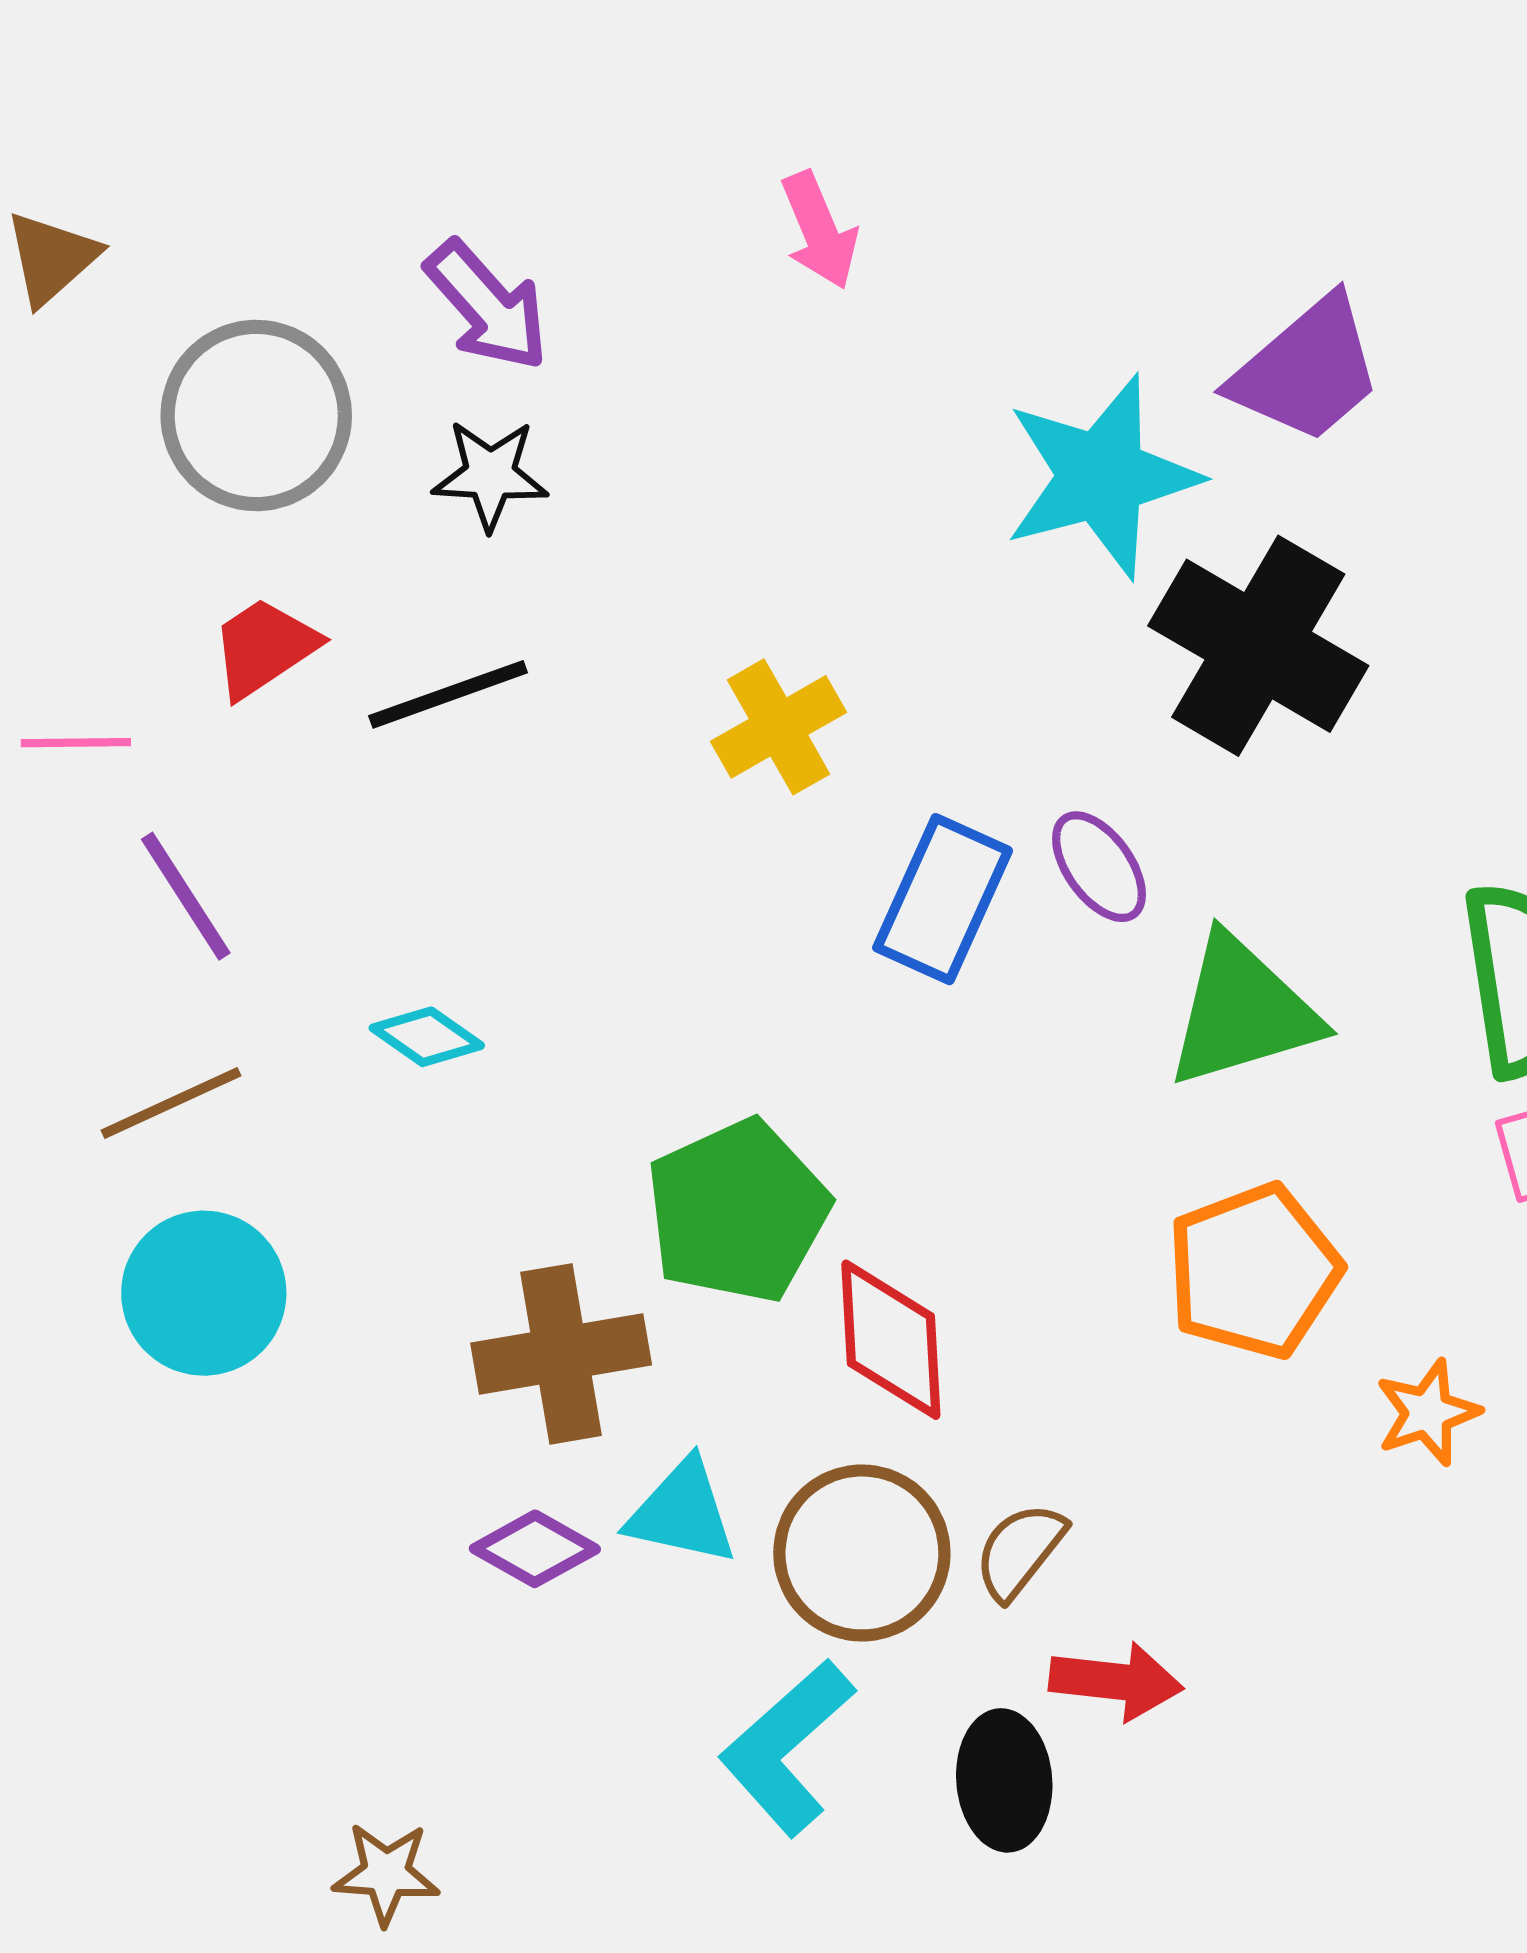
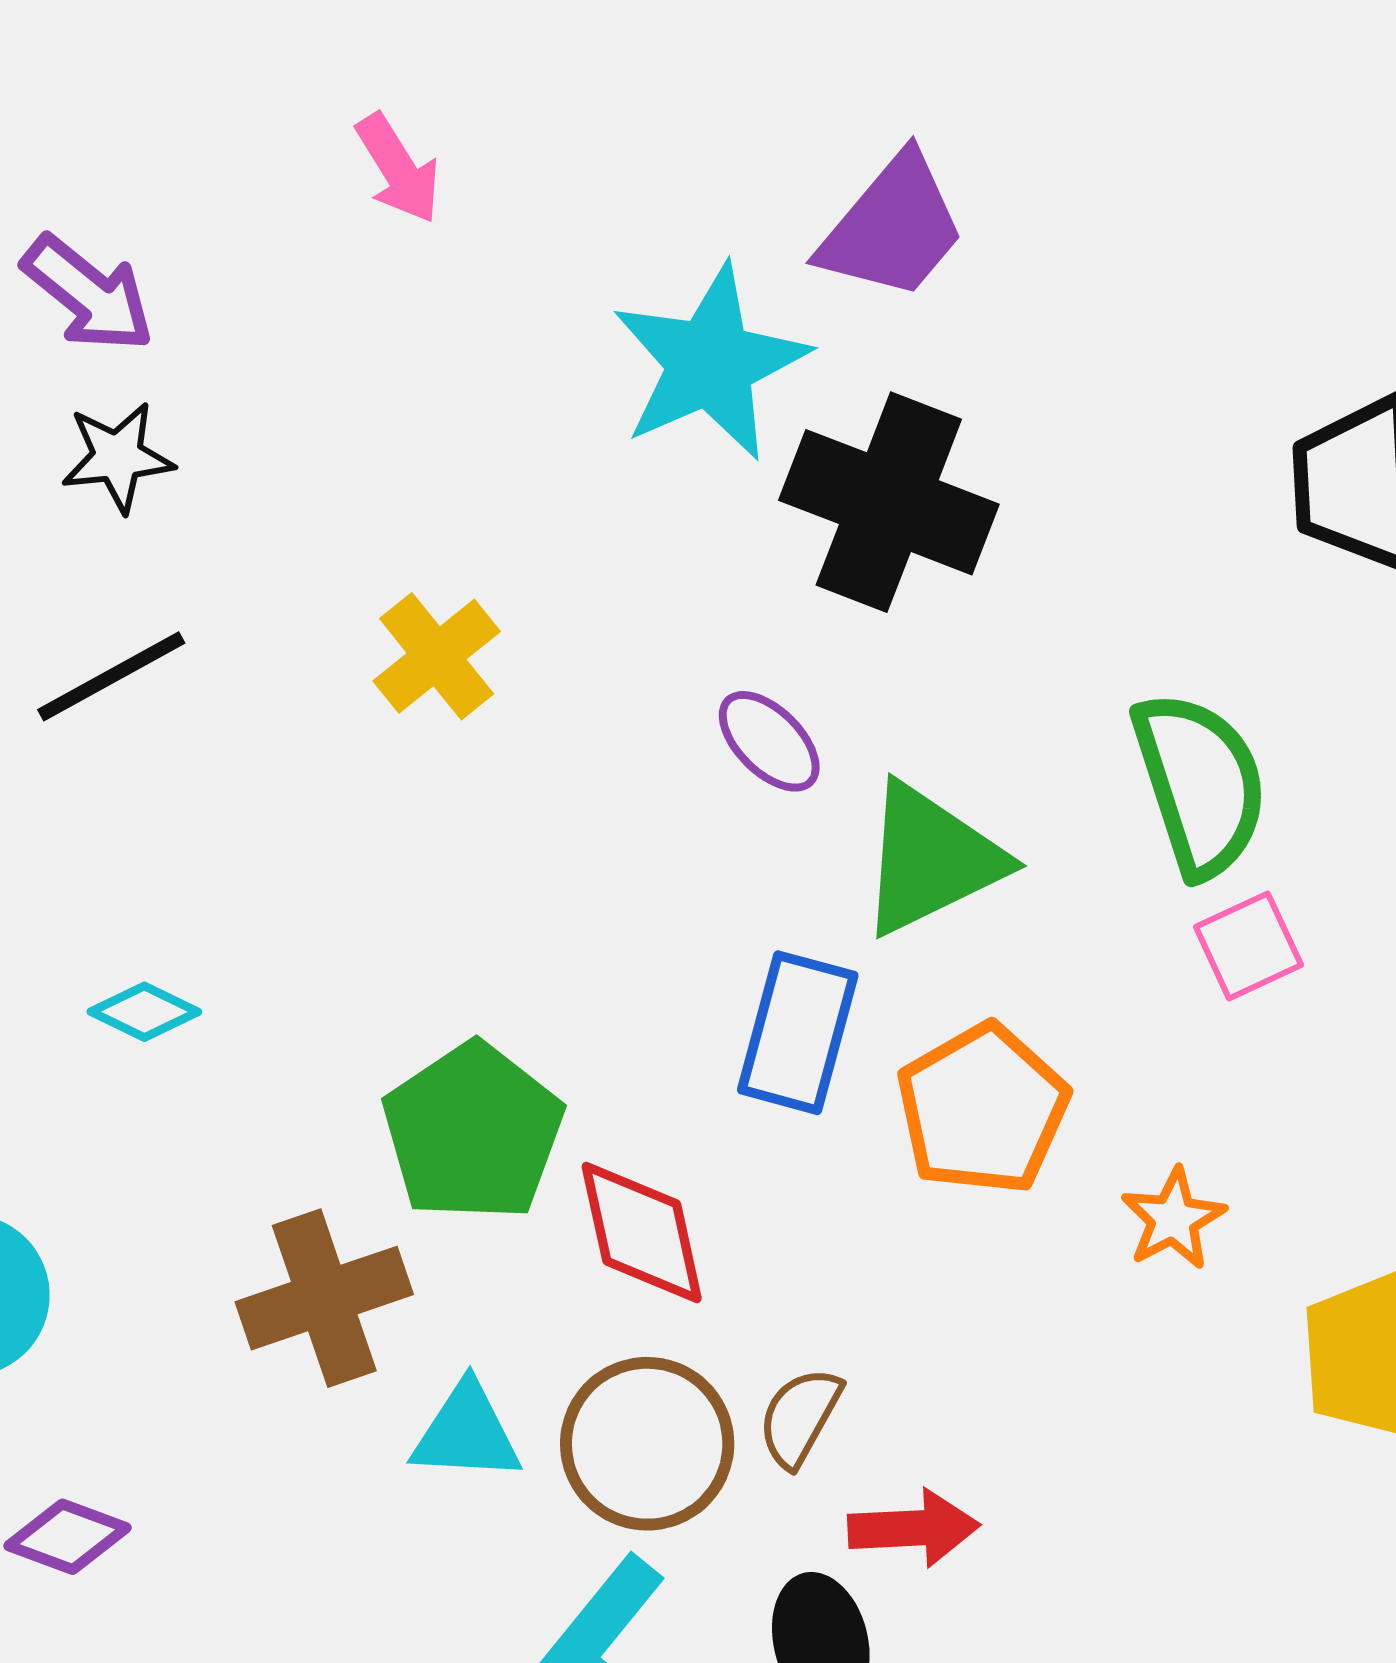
blue rectangle: (943, 899) -> (798, 1033), moved
purple diamond: (535, 1549) -> (67, 1537), moved

